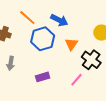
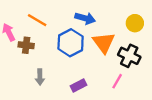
orange line: (27, 18) -> (37, 20), moved
orange triangle: (71, 44) -> (104, 43), size x1.5

